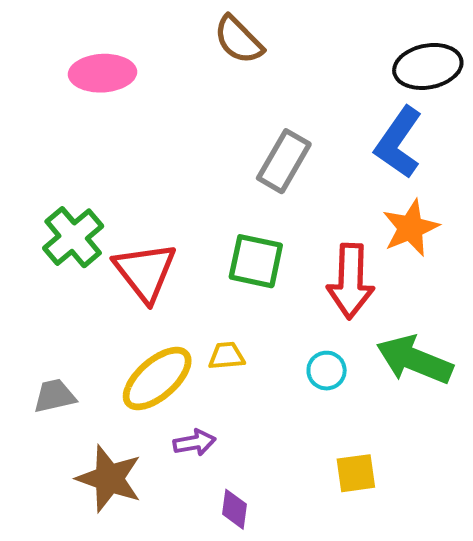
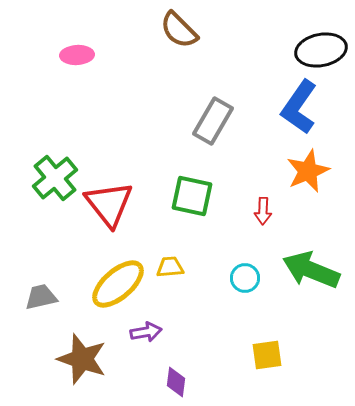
pink ellipse: (102, 73) -> (77, 55), size x0.7
red arrow: (351, 281) -> (263, 211), size x0.5

